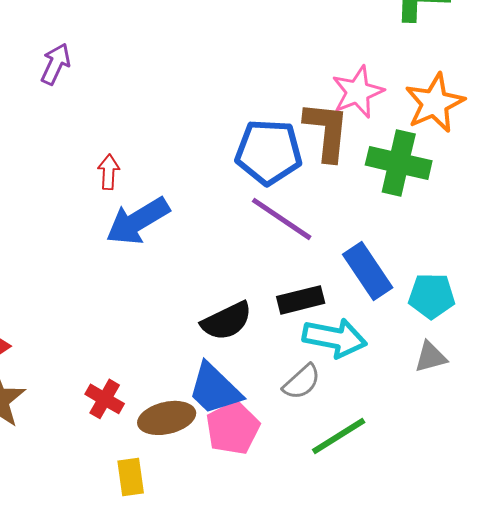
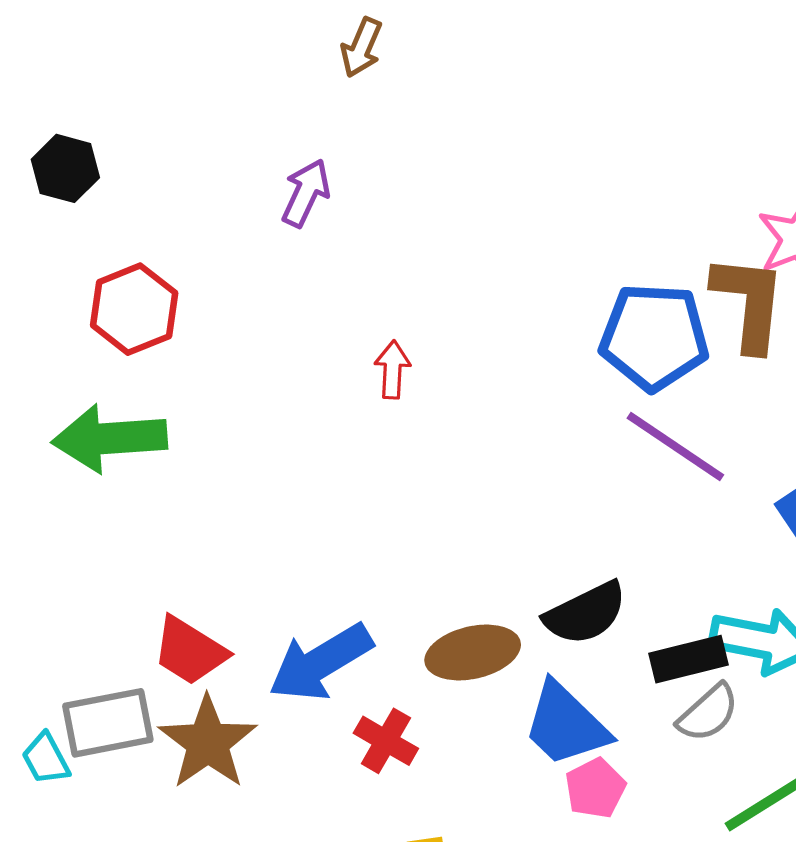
blue arrow: (138, 221) -> (321, 662), moved
black rectangle: (301, 300) -> (688, 659), moved
brown ellipse: (167, 418) -> (473, 653), moved
pink pentagon: (233, 428) -> (595, 788), size x0.7

